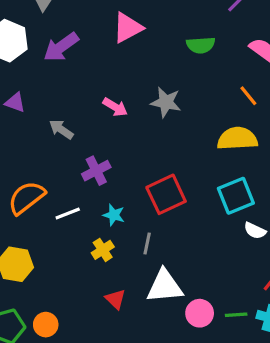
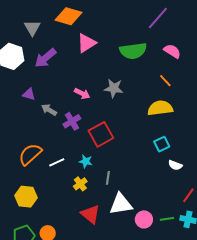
green semicircle: (201, 45) -> (133, 51), size x1.5
purple triangle: (15, 103) -> (29, 94), moved
purple cross: (96, 171) -> (72, 121), moved
red square: (166, 194) -> (101, 134), moved
cyan square: (236, 196) -> (162, 144), size x0.7
red triangle: (115, 299) -> (90, 214), size x1.5

